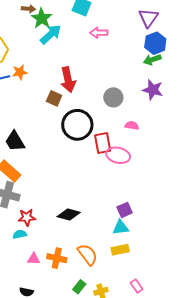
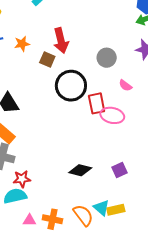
orange star: (20, 72) -> (22, 44), moved
pink semicircle: (132, 125) -> (125, 85), turned -152
black diamond: (69, 214) -> (80, 170), moved
cyan triangle: (121, 227) -> (101, 208), moved, turned 48
cyan semicircle: (20, 234) -> (15, 196), size x1.6

